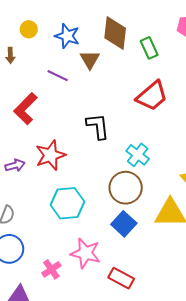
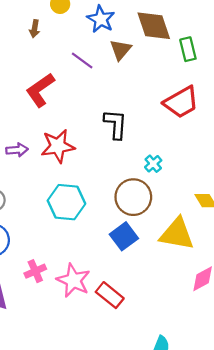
brown diamond: (115, 33) -> (154, 26), turned -36
cyan cross: (138, 155) -> (153, 164), size x0.7
pink star: (86, 253) -> (73, 280), moved

